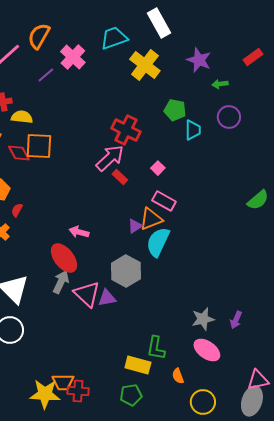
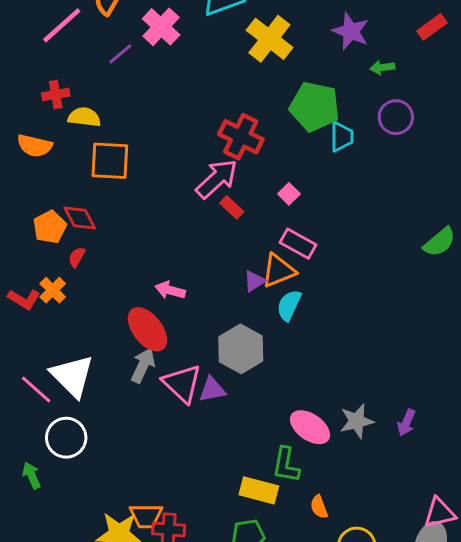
green pentagon: (175, 110) -> (315, 107), size x1.5
red diamond: (19, 153) -> (80, 218), moved
cyan semicircle: (158, 242) -> (289, 305), size x0.7
pink ellipse: (207, 350) -> (310, 427), moved

